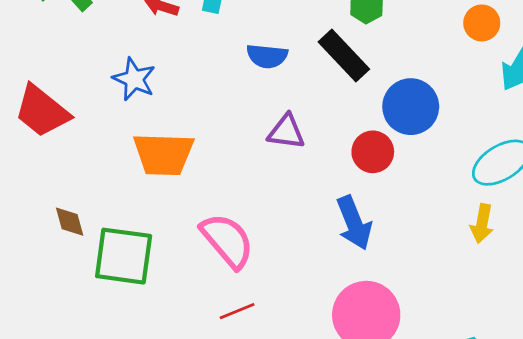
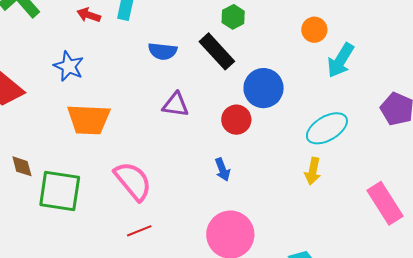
blue arrow: (354, 223) -> (223, 170), size x0.6

